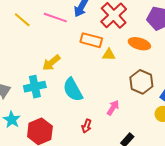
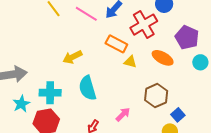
cyan cross: (35, 87) -> (50, 93), moved

